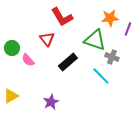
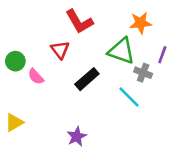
purple line: (128, 29) -> (162, 55), moved
purple star: (51, 102) -> (77, 137), moved

